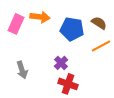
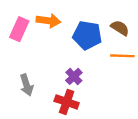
orange line: (101, 46) -> (122, 56), turned 30
red cross: (68, 84) -> (67, 102), moved

